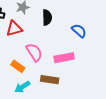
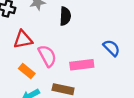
red triangle: (14, 28) -> (23, 39), moved
blue semicircle: (79, 31) -> (112, 48), moved

